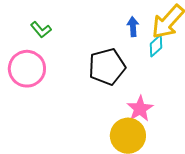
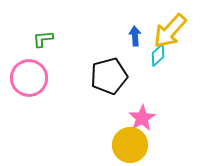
green L-shape: (41, 30) -> (43, 39), turned 125

